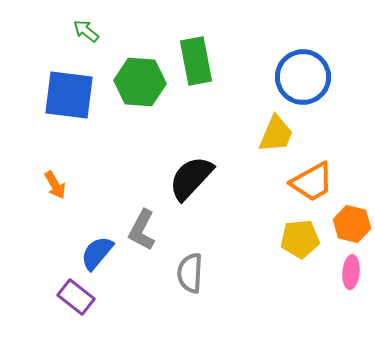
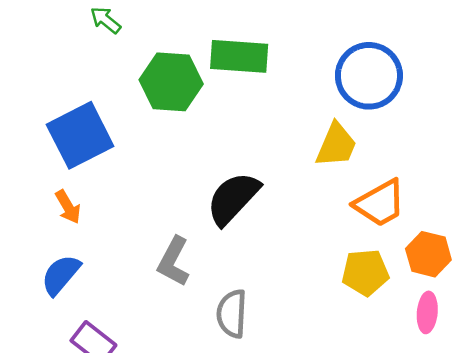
green rectangle: (196, 61) -> (239, 56), turned -75
blue square: (69, 95) -> (80, 135), moved, turned -34
blue semicircle: (97, 253) -> (61, 275), moved

